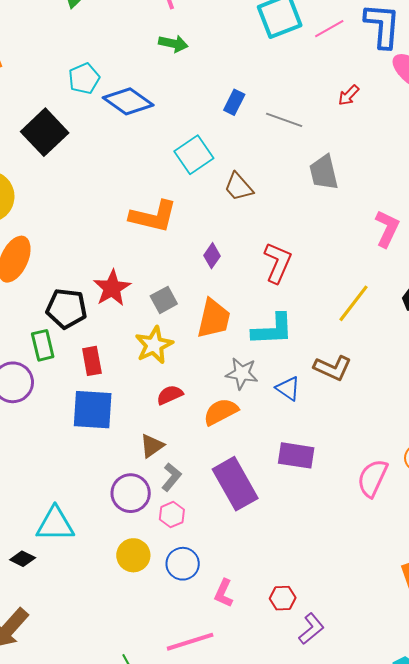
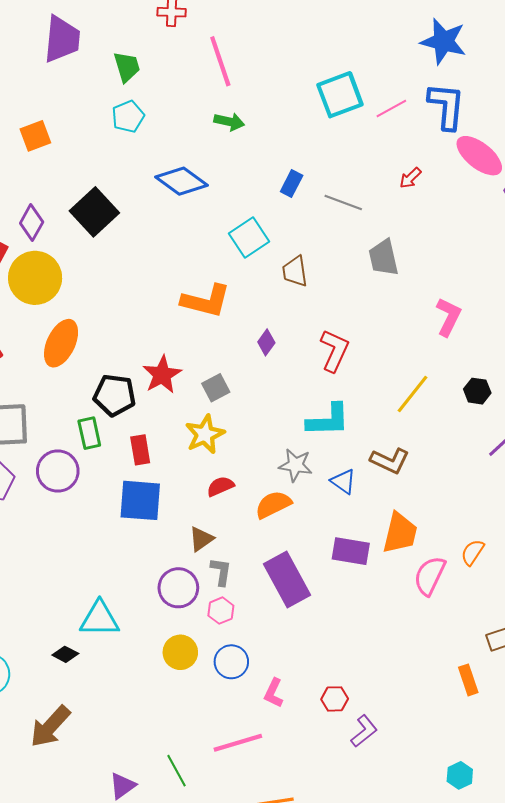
cyan pentagon: (84, 79) -> (128, 116), moved
brown trapezoid: (239, 187) -> (295, 271), turned 32
orange trapezoid: (214, 319) -> (400, 533), moved
gray L-shape: (171, 477) -> (221, 572), turned -32

